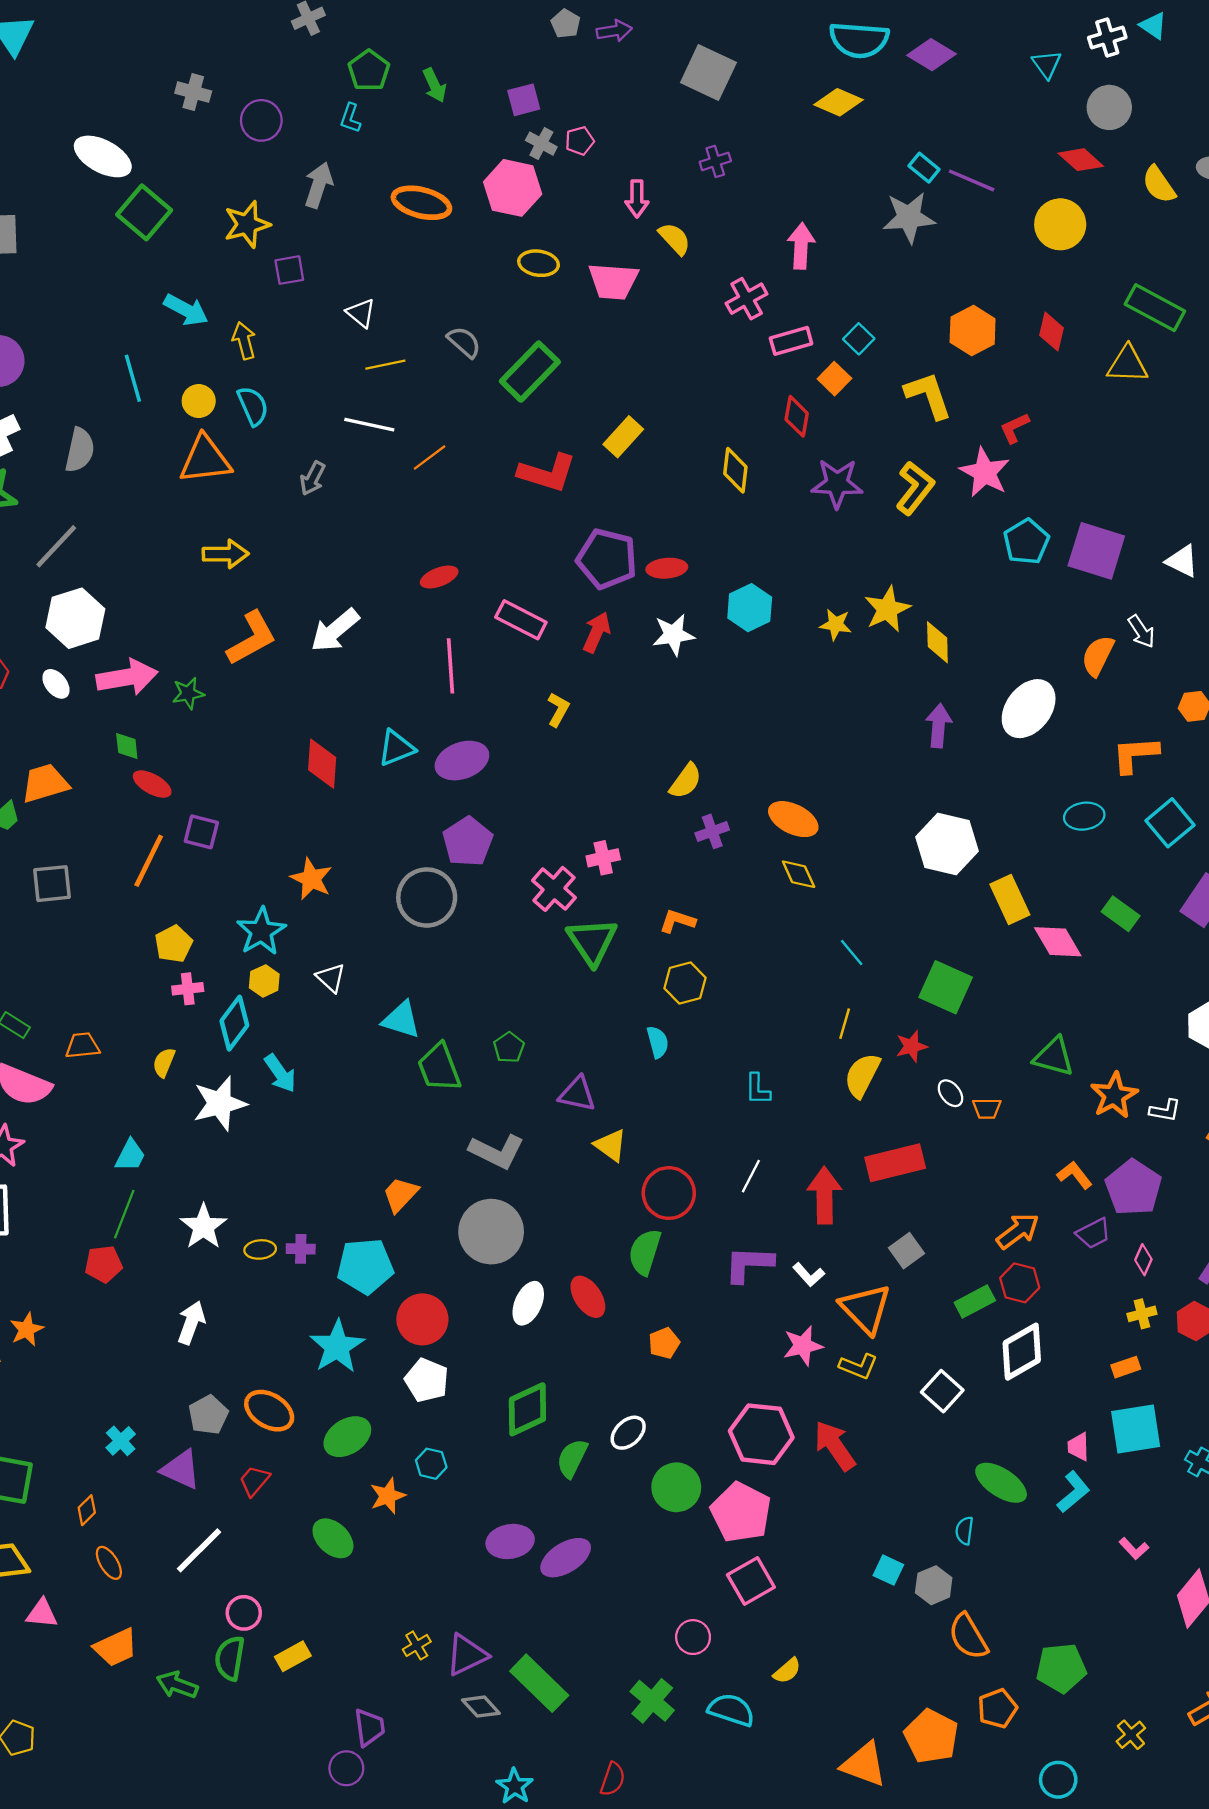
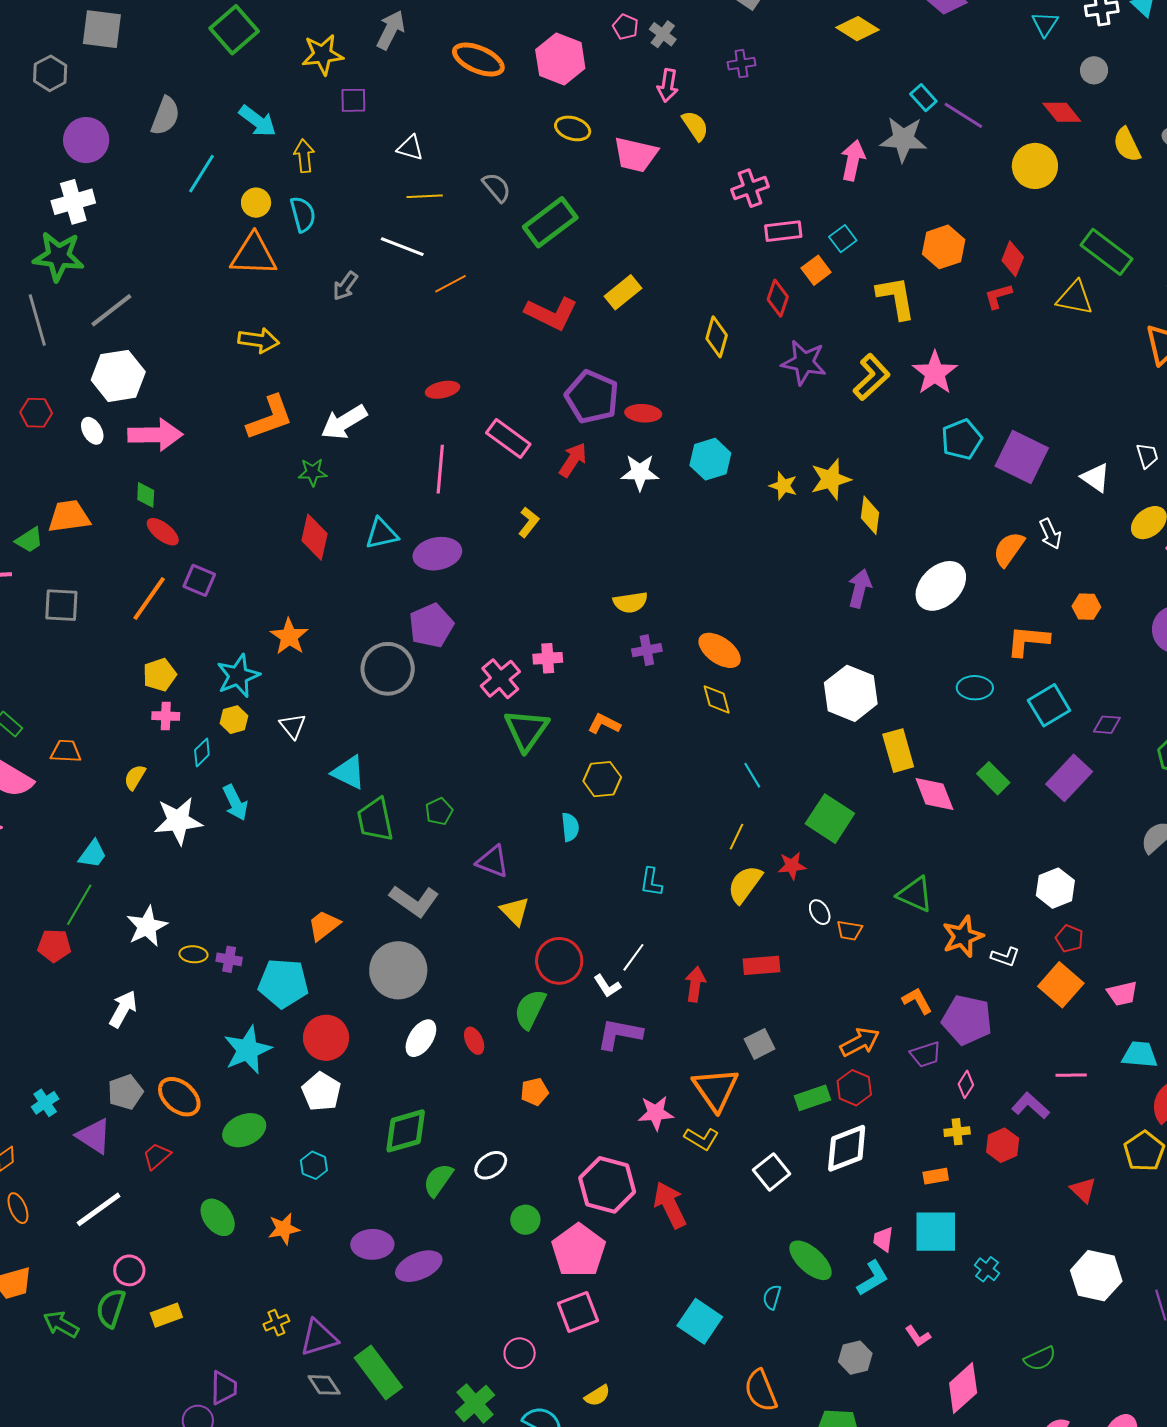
gray circle: (1109, 107) -> (1094, 70), size x0.7
pink pentagon: (580, 141) -> (625, 27), turned 30
gray cross: (541, 144) -> (663, 34), moved
pink arrow: (801, 246) -> (853, 160), moved
white triangle: (361, 313) -> (410, 148), turned -32
cyan line: (133, 378) -> (202, 174), turned 39
red L-shape: (1015, 428) -> (998, 296), moved
gray semicircle: (80, 450) -> (165, 116), moved
green star: (188, 693) -> (313, 472), moved
yellow semicircle: (686, 781) -> (630, 602), turned 36
cyan diamond: (234, 1023) -> (202, 752), size x0.6
red rectangle: (895, 1163) -> (762, 965), size x0.7
purple pentagon: (1133, 1188) -> (967, 1020), turned -30
red arrow: (824, 1195) -> (695, 984), size x0.7
white L-shape: (809, 1275) -> (607, 986), moved
red ellipse: (588, 1297) -> (474, 1041), size x0.7
green circle: (676, 1487) -> (525, 1220), size x0.7
orange star: (388, 1496) -> (284, 1229), moved
cyan square: (888, 1570) -> (700, 1321), size x1.6
gray hexagon: (934, 1585) -> (855, 1358), moved

